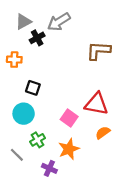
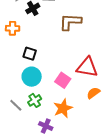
brown L-shape: (98, 51) -> (70, 22), moved
cyan circle: (24, 114) -> (32, 77), moved
gray line: (17, 155) -> (16, 105), moved

